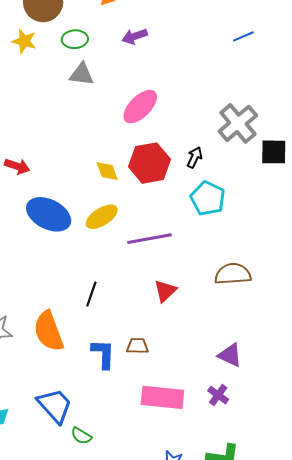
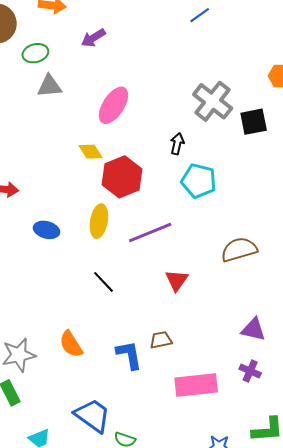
red hexagon: (150, 163) -> (122, 177), moved
yellow diamond: (107, 171) -> (91, 152), moved
blue ellipse: (49, 214) -> (47, 230), size x0.6
yellow ellipse: (102, 217) -> (99, 221), turned -36
black line: (91, 294) -> (103, 282), moved, turned -50
orange semicircle: (49, 331) -> (71, 344), size x0.7

